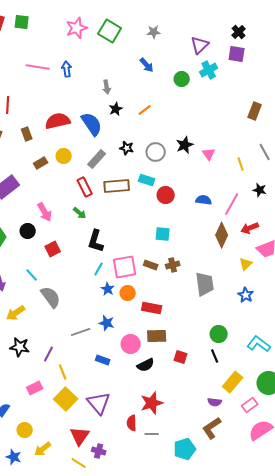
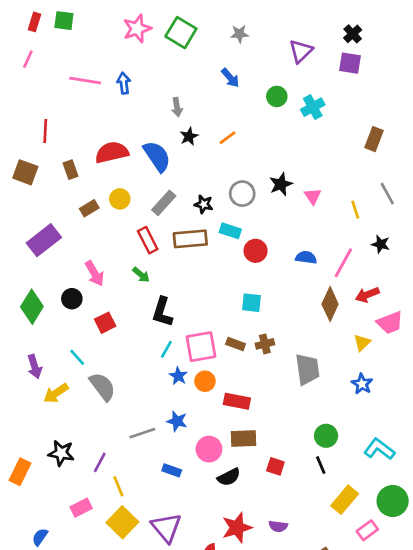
cyan cross: (209, 70) -> (313, 107), moved
black star: (127, 148) -> (204, 204), moved
yellow arrow: (16, 313) -> (56, 393), moved
purple semicircle: (215, 402) -> (278, 526), moved

